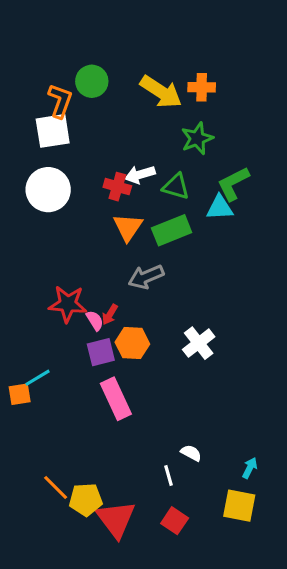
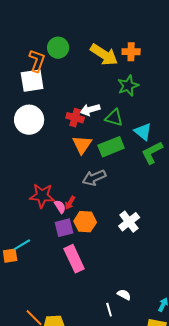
green L-shape: (233, 184) -> (152, 153), moved
cyan triangle: (220, 208) -> (143, 132), turned 42

